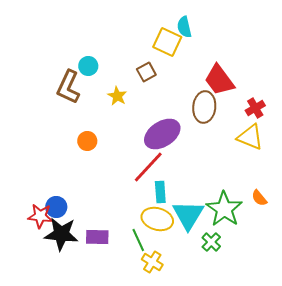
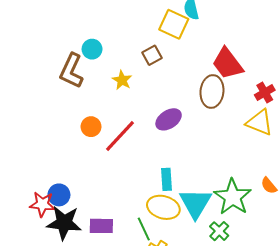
purple ellipse: (162, 134) -> (169, 119), size x0.7
red line: (148, 167) -> (120, 136), moved

